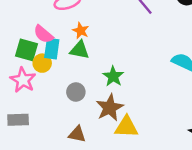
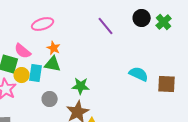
cyan rectangle: (52, 49) -> (36, 73), moved
green star: (113, 76) -> (81, 86), turned -30

